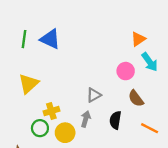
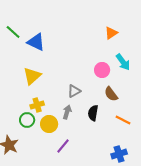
green line: (24, 39) -> (13, 32), moved, turned -56
orange triangle: (138, 39) -> (111, 33), moved
yellow triangle: (29, 84) -> (32, 76), moved

